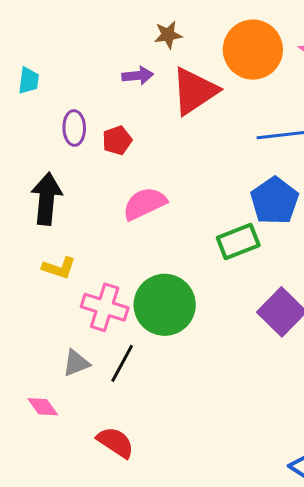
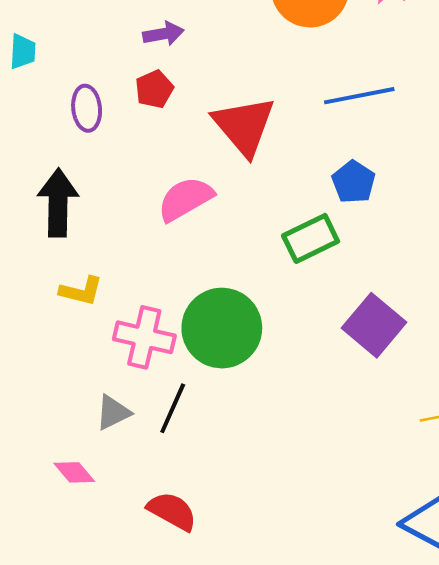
red triangle: (195, 91) -> (244, 126), moved, turned -32
red pentagon: (117, 140) -> (154, 89), moved
blue pentagon: (275, 201) -> (354, 182), size x0.7

